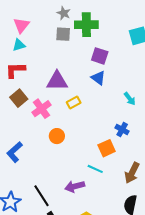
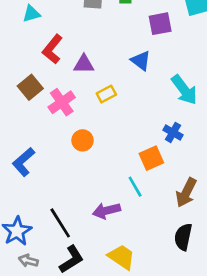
purple square: (100, 56) -> (160, 24), moved, turned -30
red L-shape: (15, 70) -> (52, 49), moved, turned -50
purple triangle: (57, 81) -> (84, 64), size x0.7
cyan arrow: (130, 99) -> (184, 90), size x1.6
cyan line: (95, 169) -> (135, 187), turned 35

